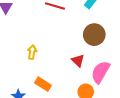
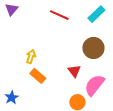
orange rectangle: (43, 84) -> (38, 76), moved

